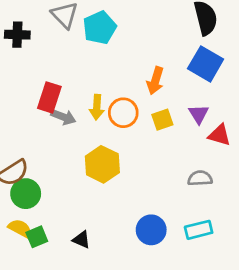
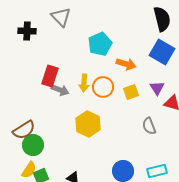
cyan pentagon: (100, 28) -> (100, 44), moved
orange arrow: (155, 81) -> (126, 64), turned -90
gray semicircle: (200, 178) -> (149, 126), moved, turned -108
yellow semicircle: (20, 228) -> (29, 170), turned 96

